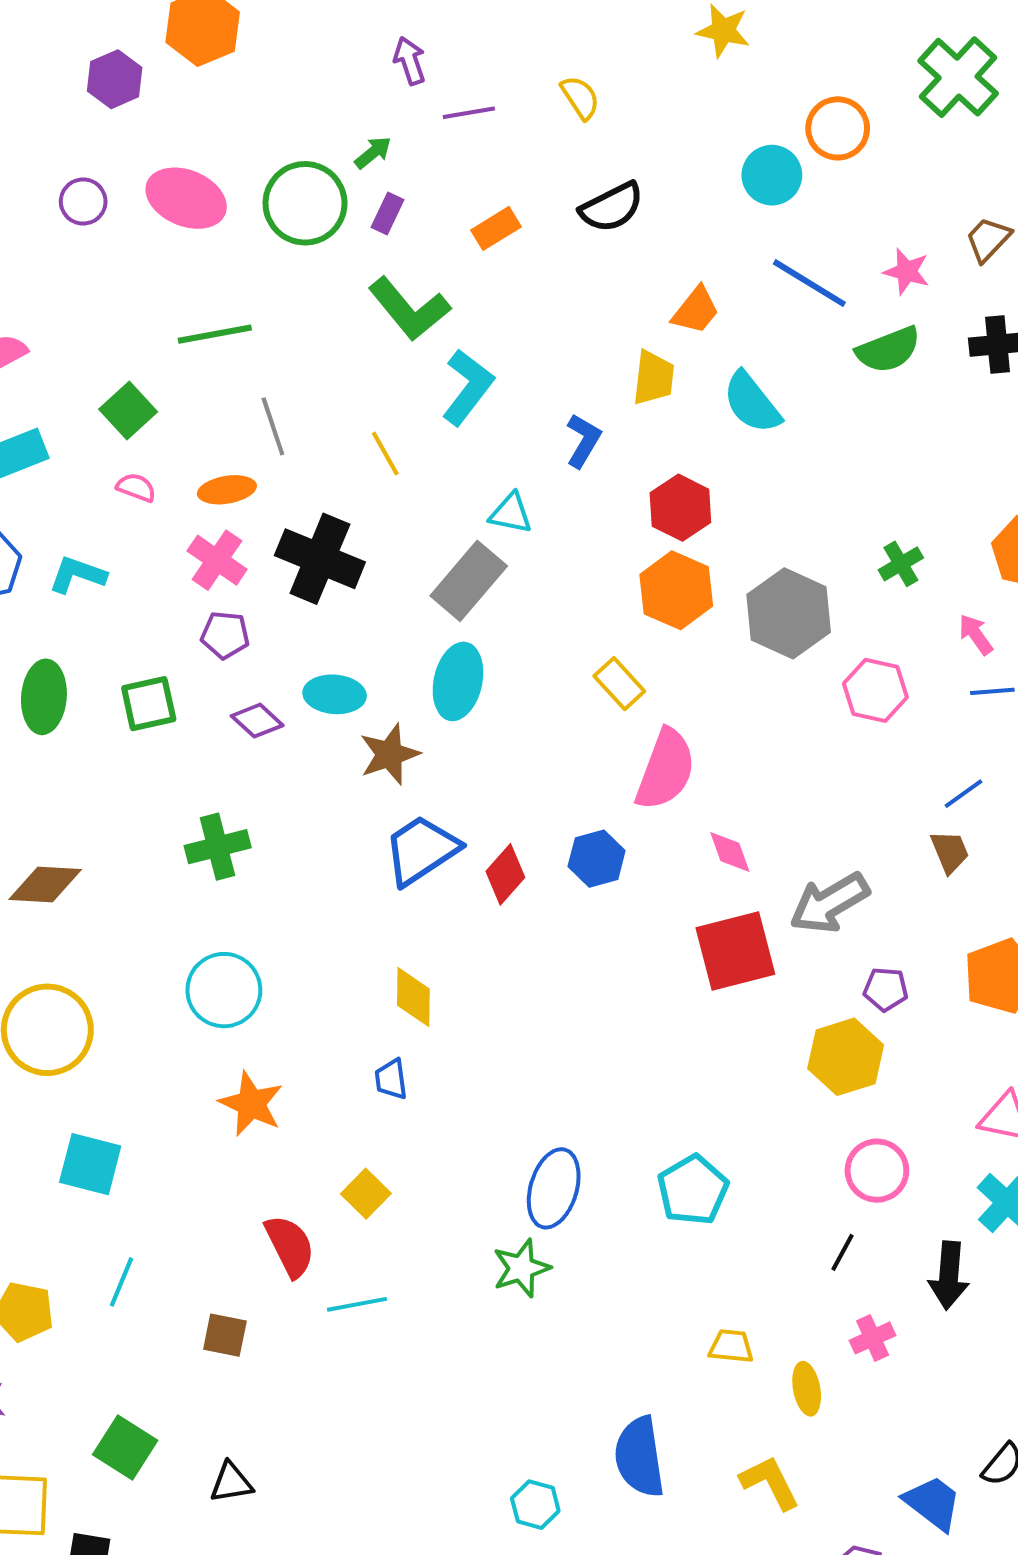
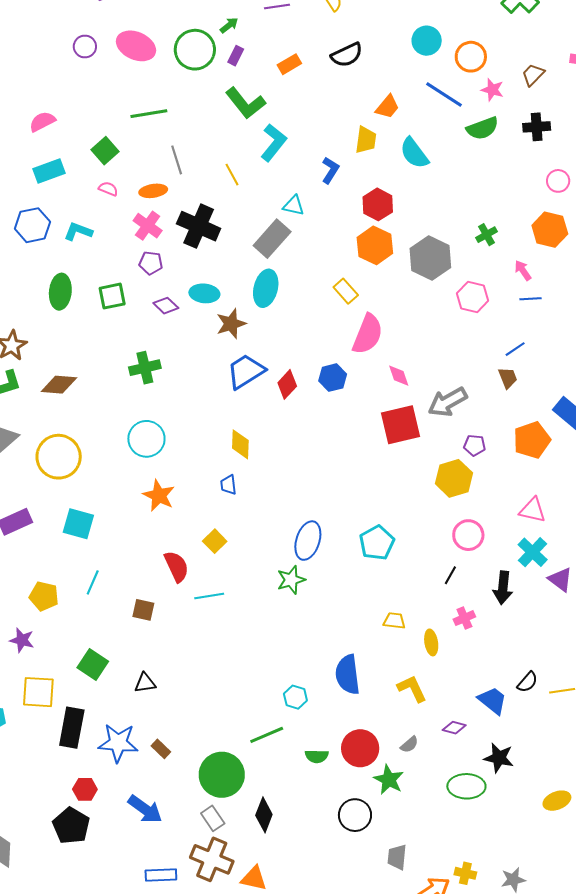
orange circle: (838, 128) -> (471, 57), moved

